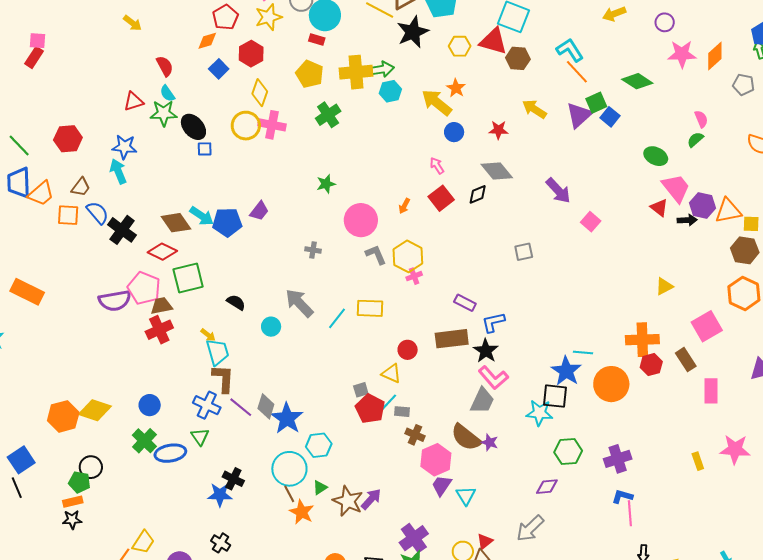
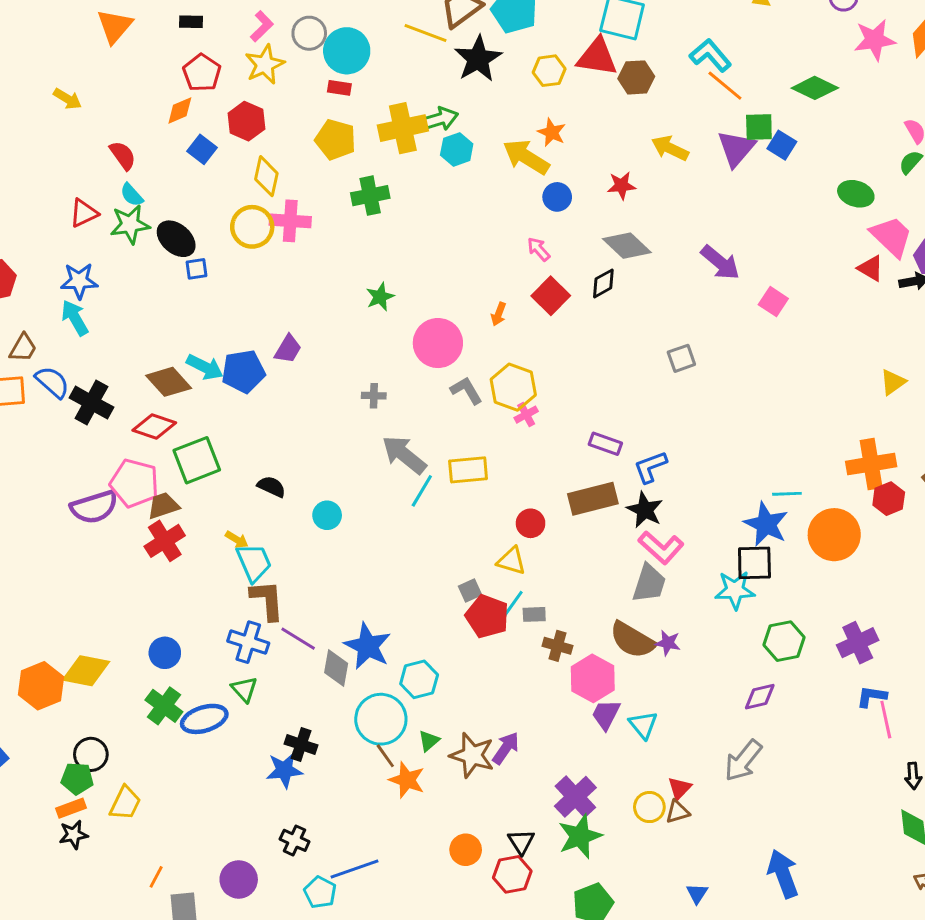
green square: (596, 103) -> (759, 127), turned 30
green cross: (328, 115) -> (370, 196), turned 30
gray arrow: (299, 303) -> (404, 455), moved
gray diamond: (266, 406) -> (336, 668), moved
yellow trapezoid: (143, 542) -> (125, 803), moved

